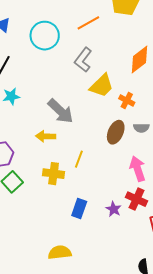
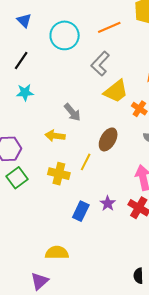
gray arrow: (61, 111) -> (72, 112), size x0.7
brown ellipse: (116, 132) -> (108, 139), moved
purple star: (114, 209) -> (108, 203), moved

